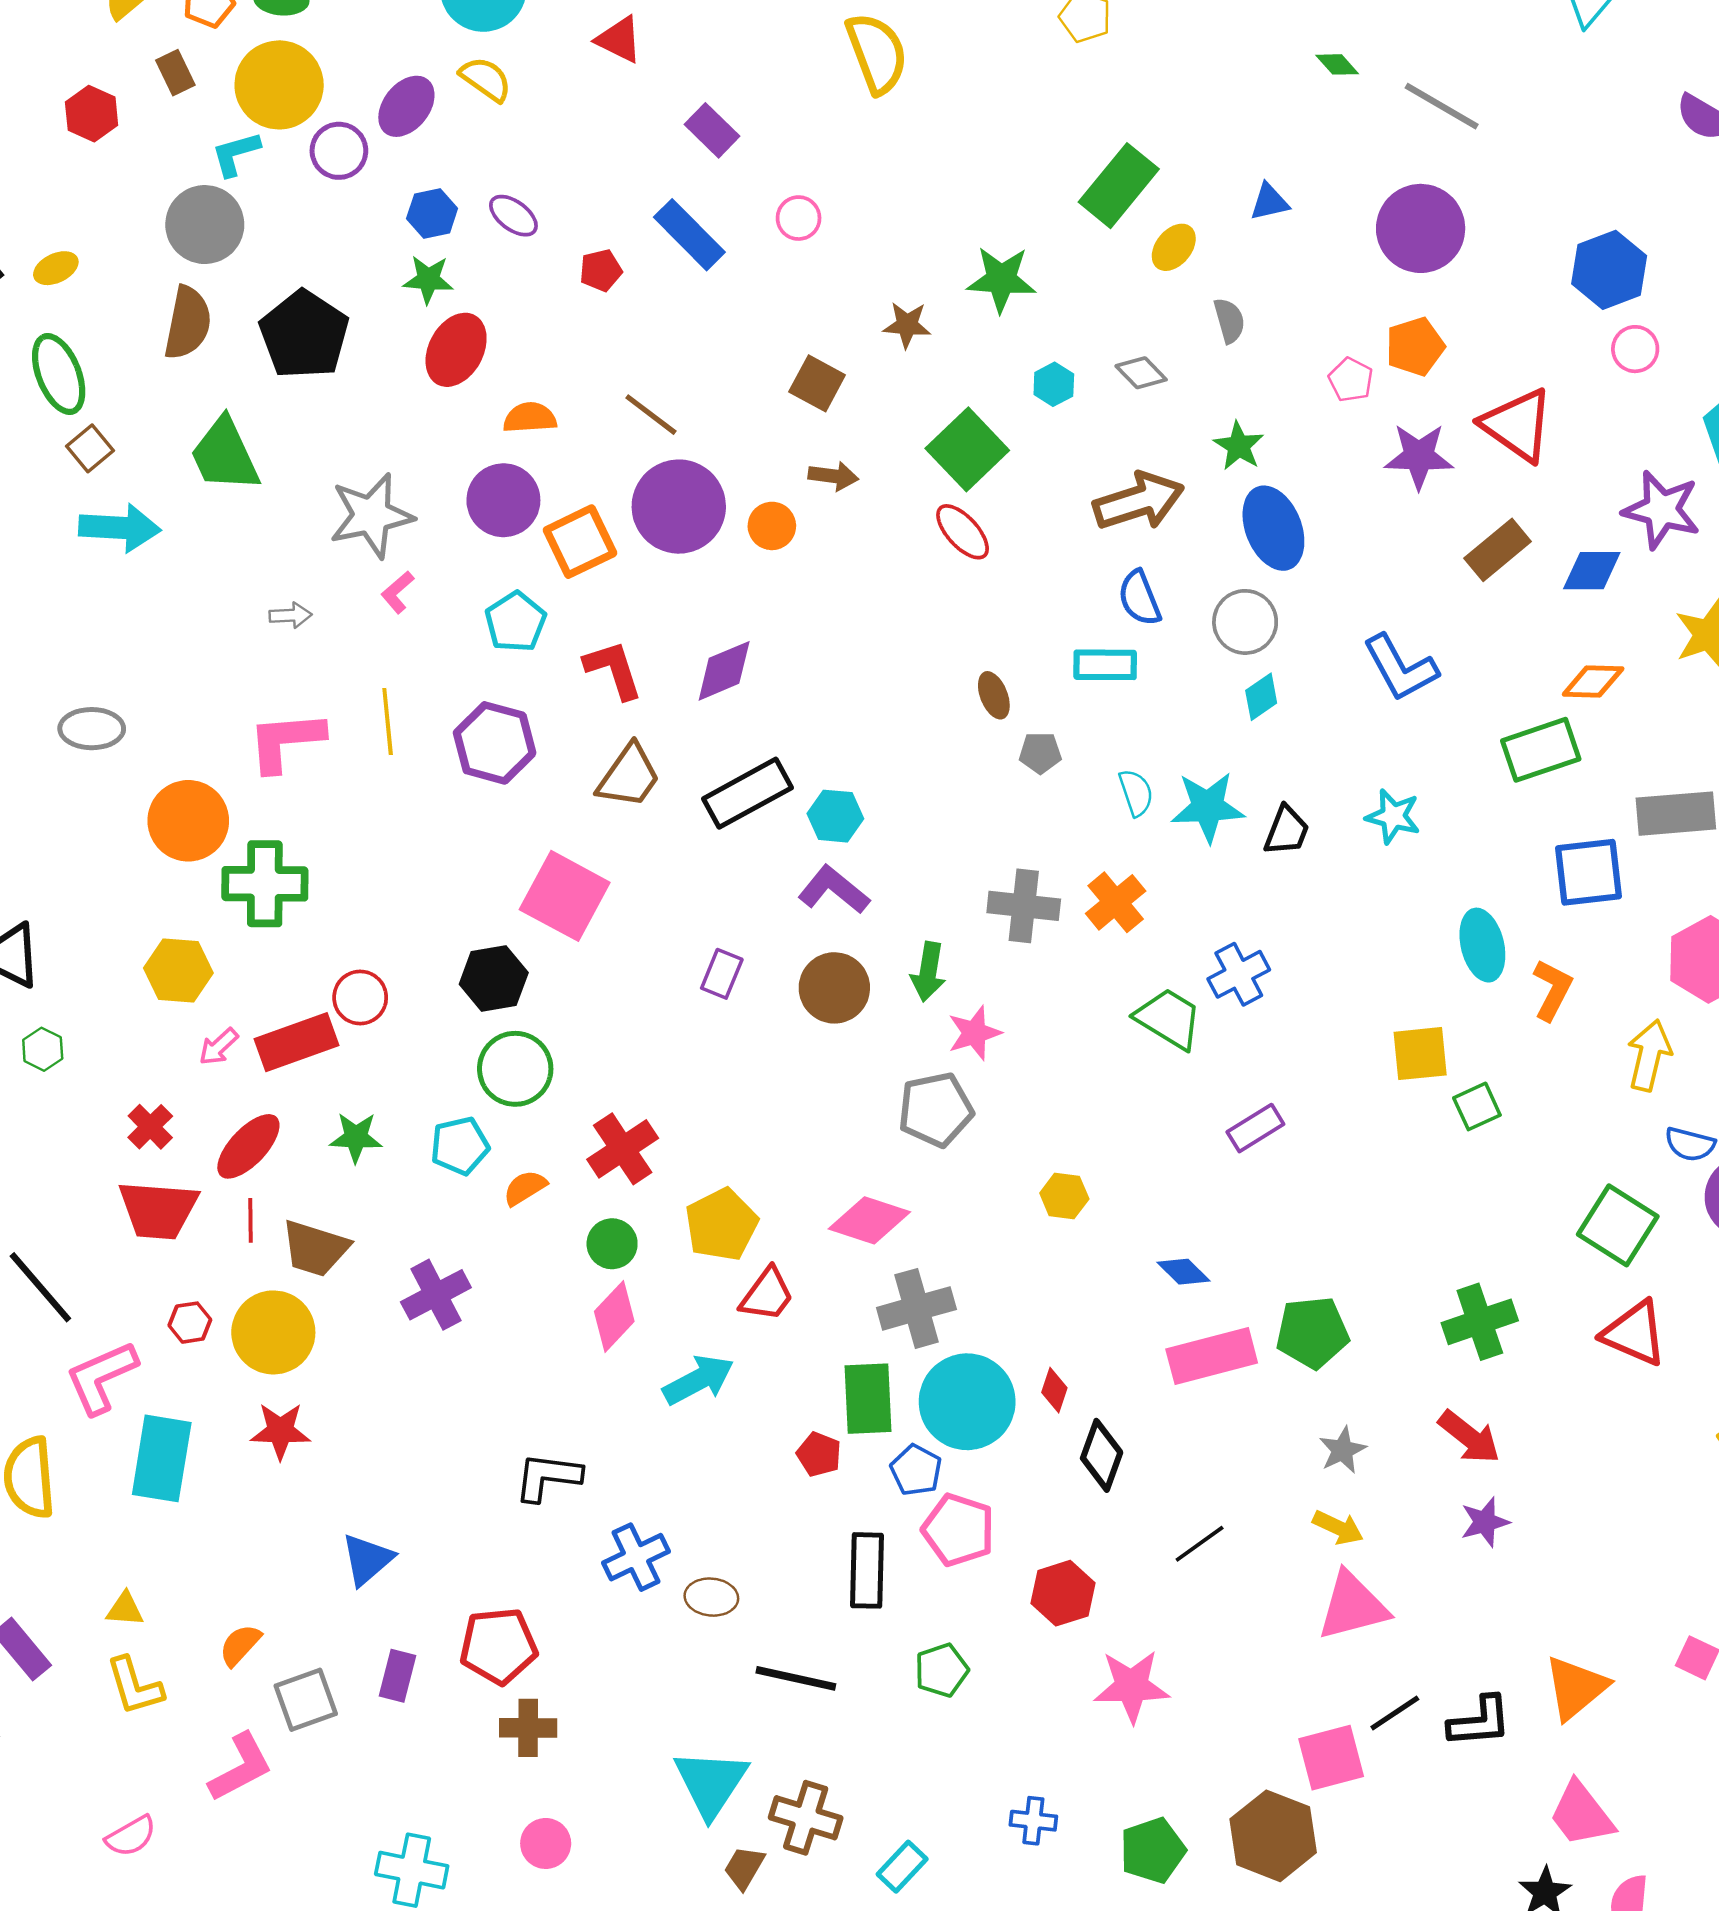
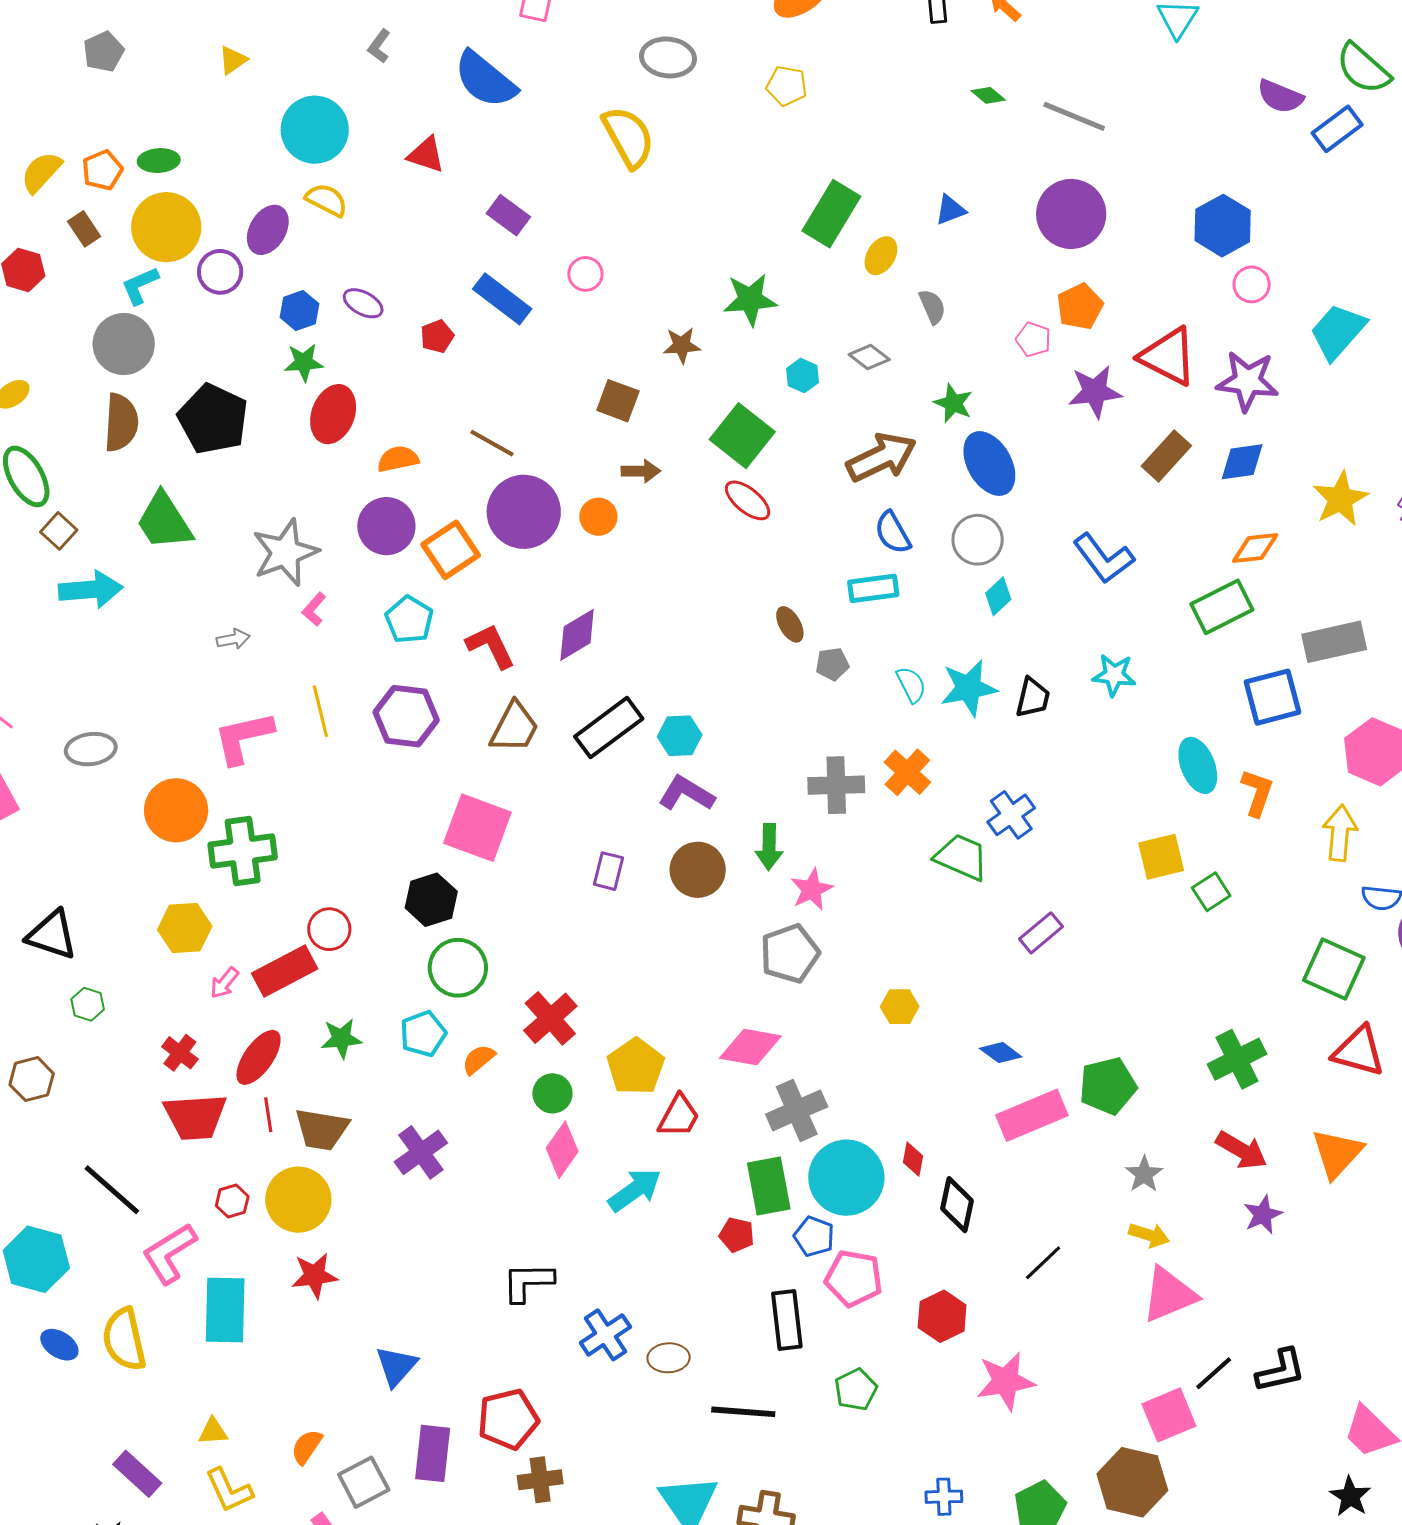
purple star: (1662, 510) -> (1247, 381), moved
purple rectangle: (397, 1676) -> (433, 1453), size x1.4
orange triangle: (1576, 1688) -> (1337, 1153), moved

